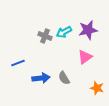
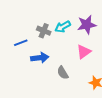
blue line: (18, 63) -> (21, 43), moved
blue arrow: (41, 78) -> (40, 58), moved

